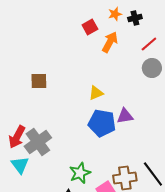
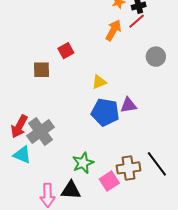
red square: (90, 27) -> (66, 51), moved
red line: (149, 44) -> (137, 21), moved
cyan triangle: (20, 165) -> (22, 155), turned -30

